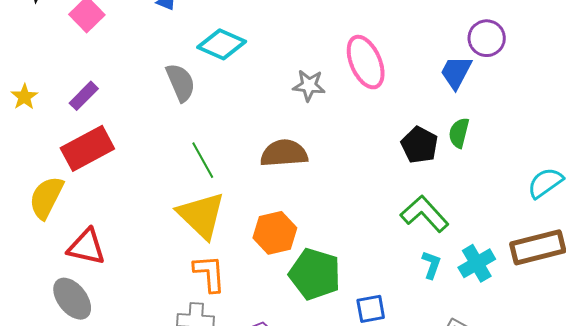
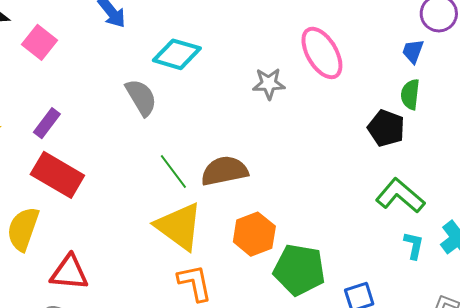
blue trapezoid: (456, 72) -> (413, 51), size x0.7
green semicircle: (459, 133) -> (410, 94), moved
red rectangle: (87, 148) -> (57, 175), turned 66
brown semicircle: (284, 153) -> (224, 171), moved

